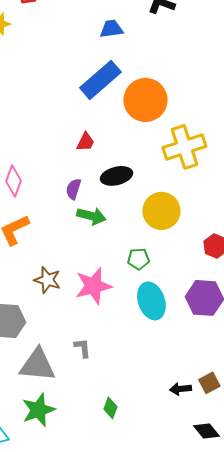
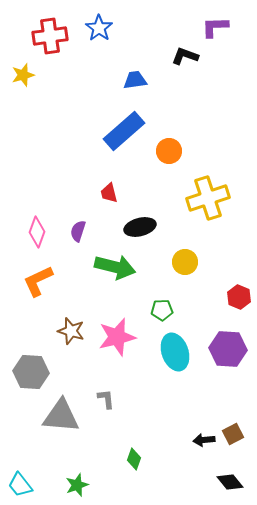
orange circle: (145, 100) -> (169, 151), size x0.6
red trapezoid: (85, 142) -> (109, 193), turned 140
purple semicircle: (73, 189) -> (78, 231), moved
yellow circle: (161, 211) -> (185, 262), size x0.7
green arrow: (91, 216) -> (115, 267), size x1.4
green star: (38, 410) -> (77, 485), moved, size x0.7

